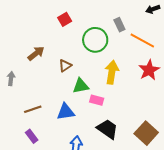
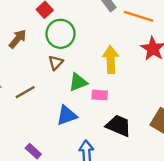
green circle: (95, 40) -> (60, 34), moved
brown arrow: (36, 53) -> (18, 39), moved
brown line: (33, 109) -> (25, 92), moved

